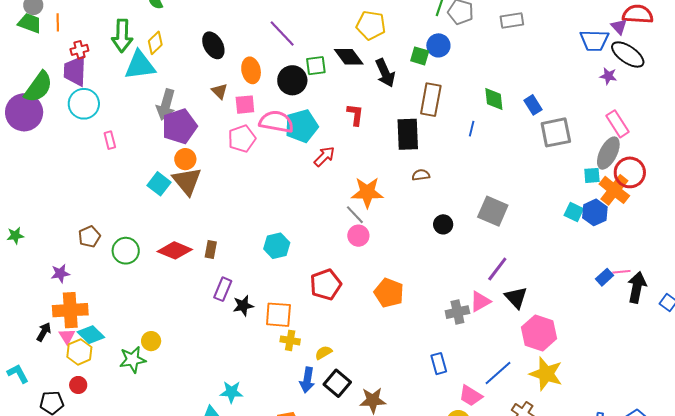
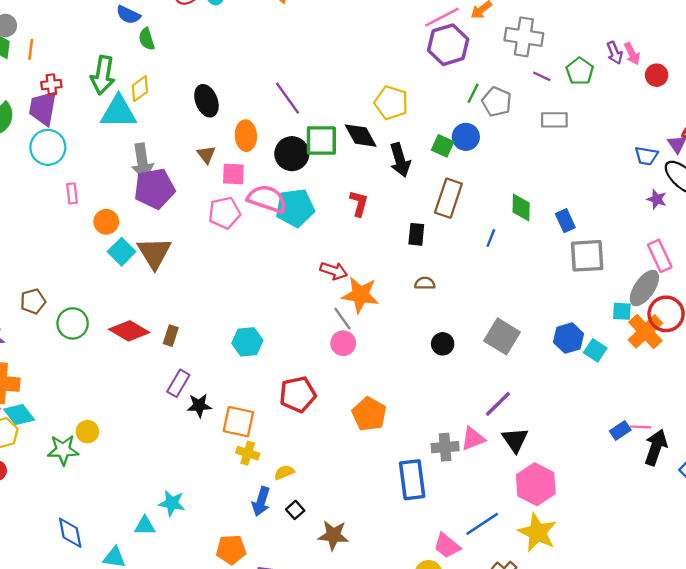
blue trapezoid: (594, 40) -> (646, 156), size x0.7
green square: (316, 66) -> (321, 141), size x1.4
gray arrow: (166, 105) -> (142, 161), turned -32
black rectangle: (408, 134) -> (416, 234), size x0.6
red arrow: (324, 156) -> (334, 271), moved, turned 55
orange circle: (185, 159) -> (106, 222), moved
blue hexagon: (595, 212) -> (569, 338), moved
blue rectangle: (439, 364) -> (412, 480), moved, size x1.6
black square: (337, 383) -> (295, 510), size x0.6

